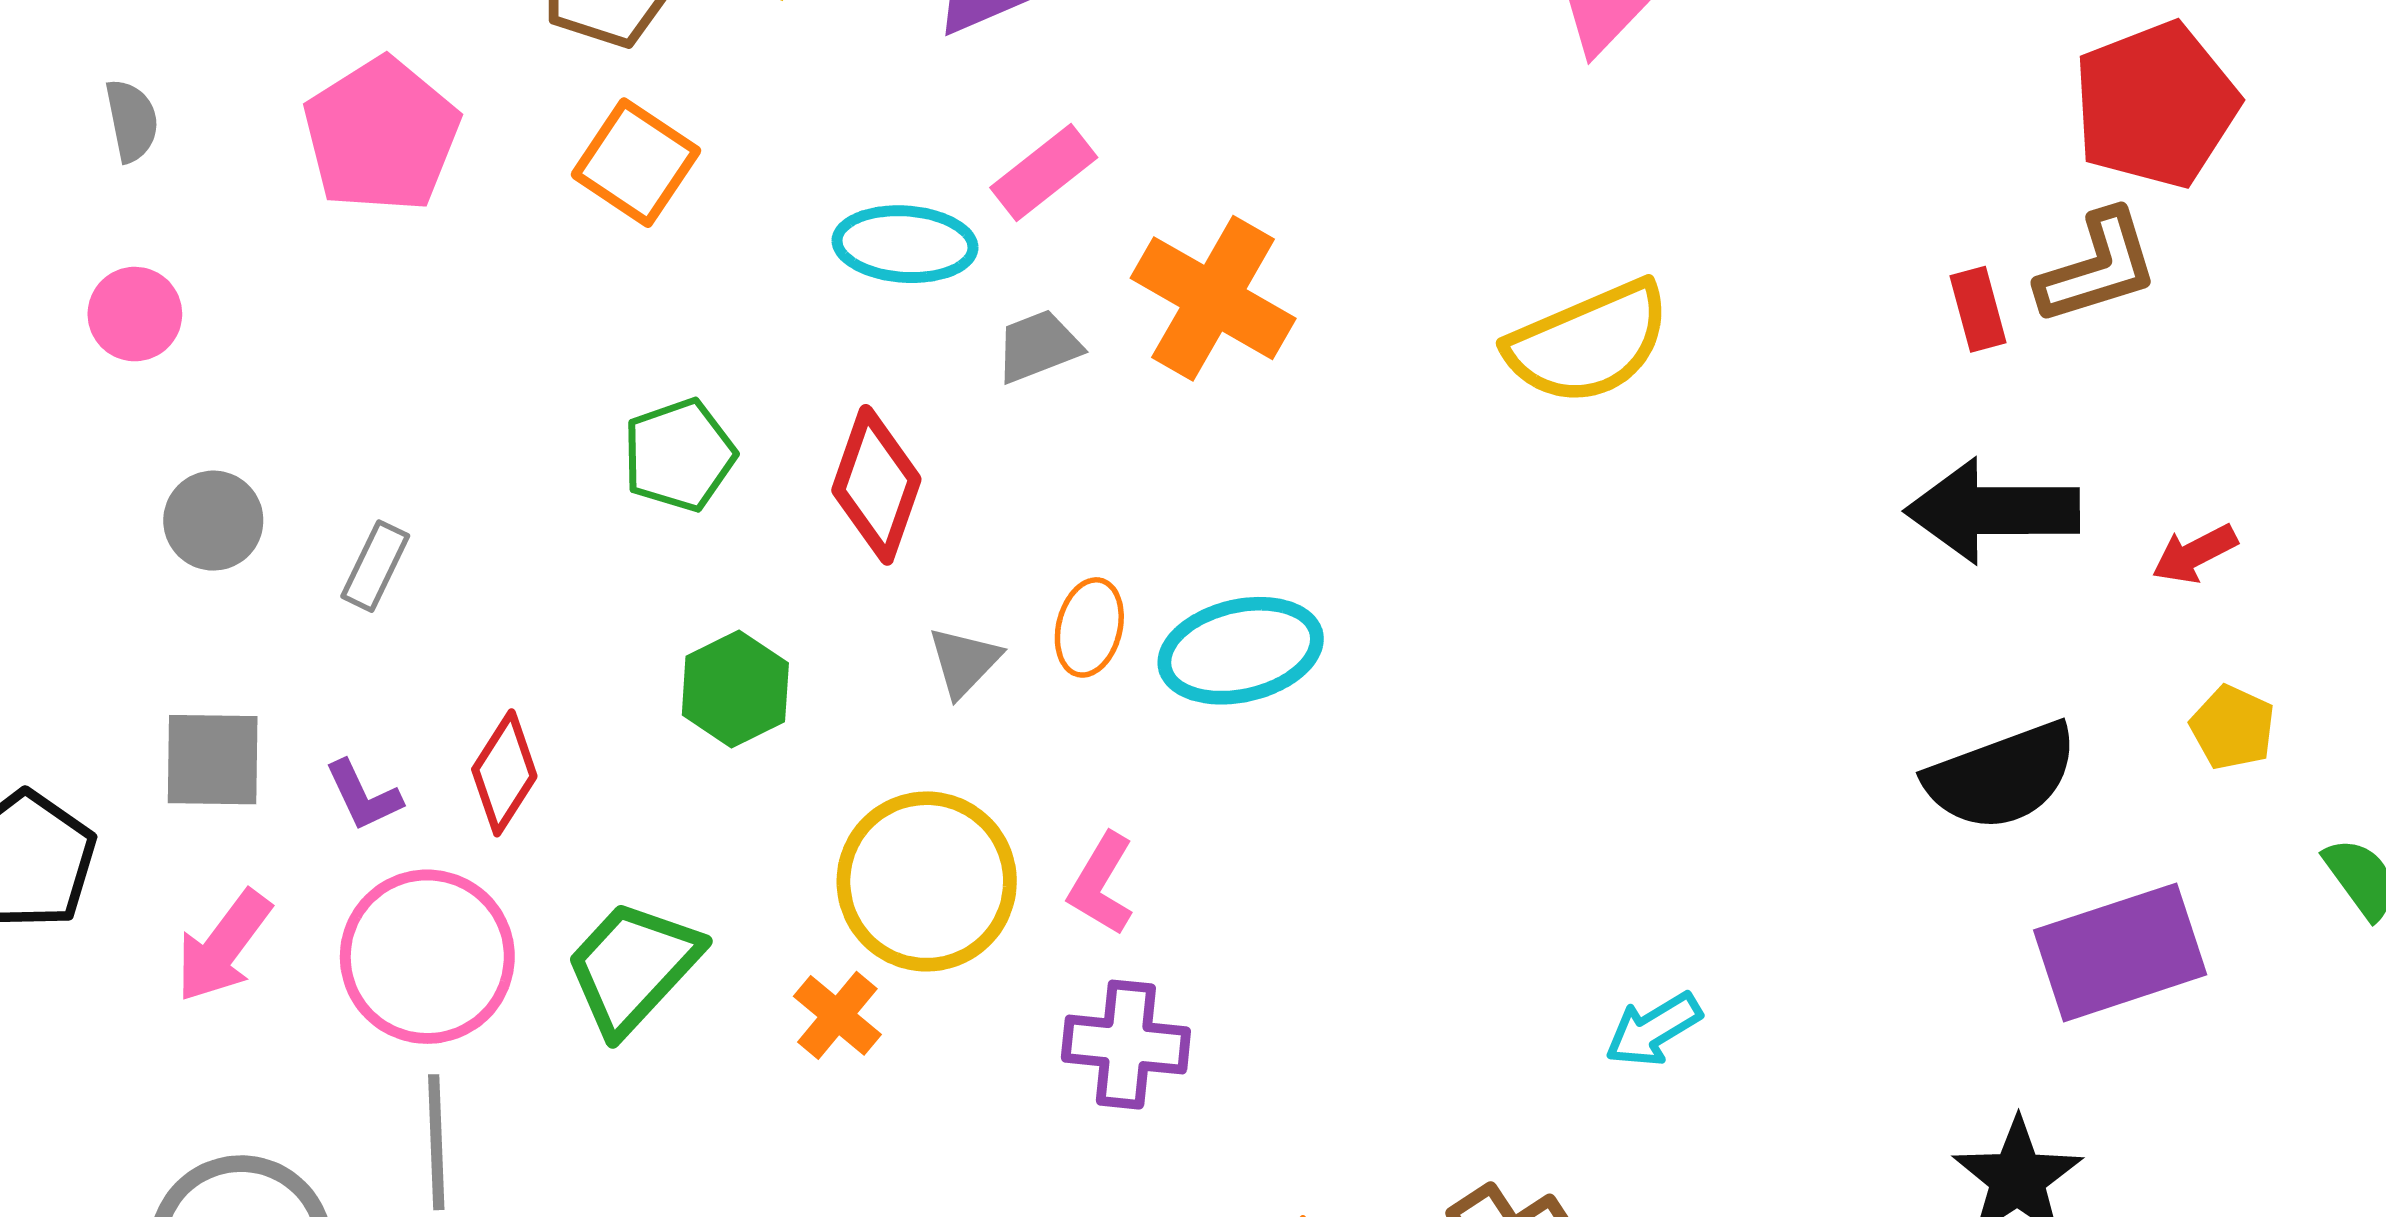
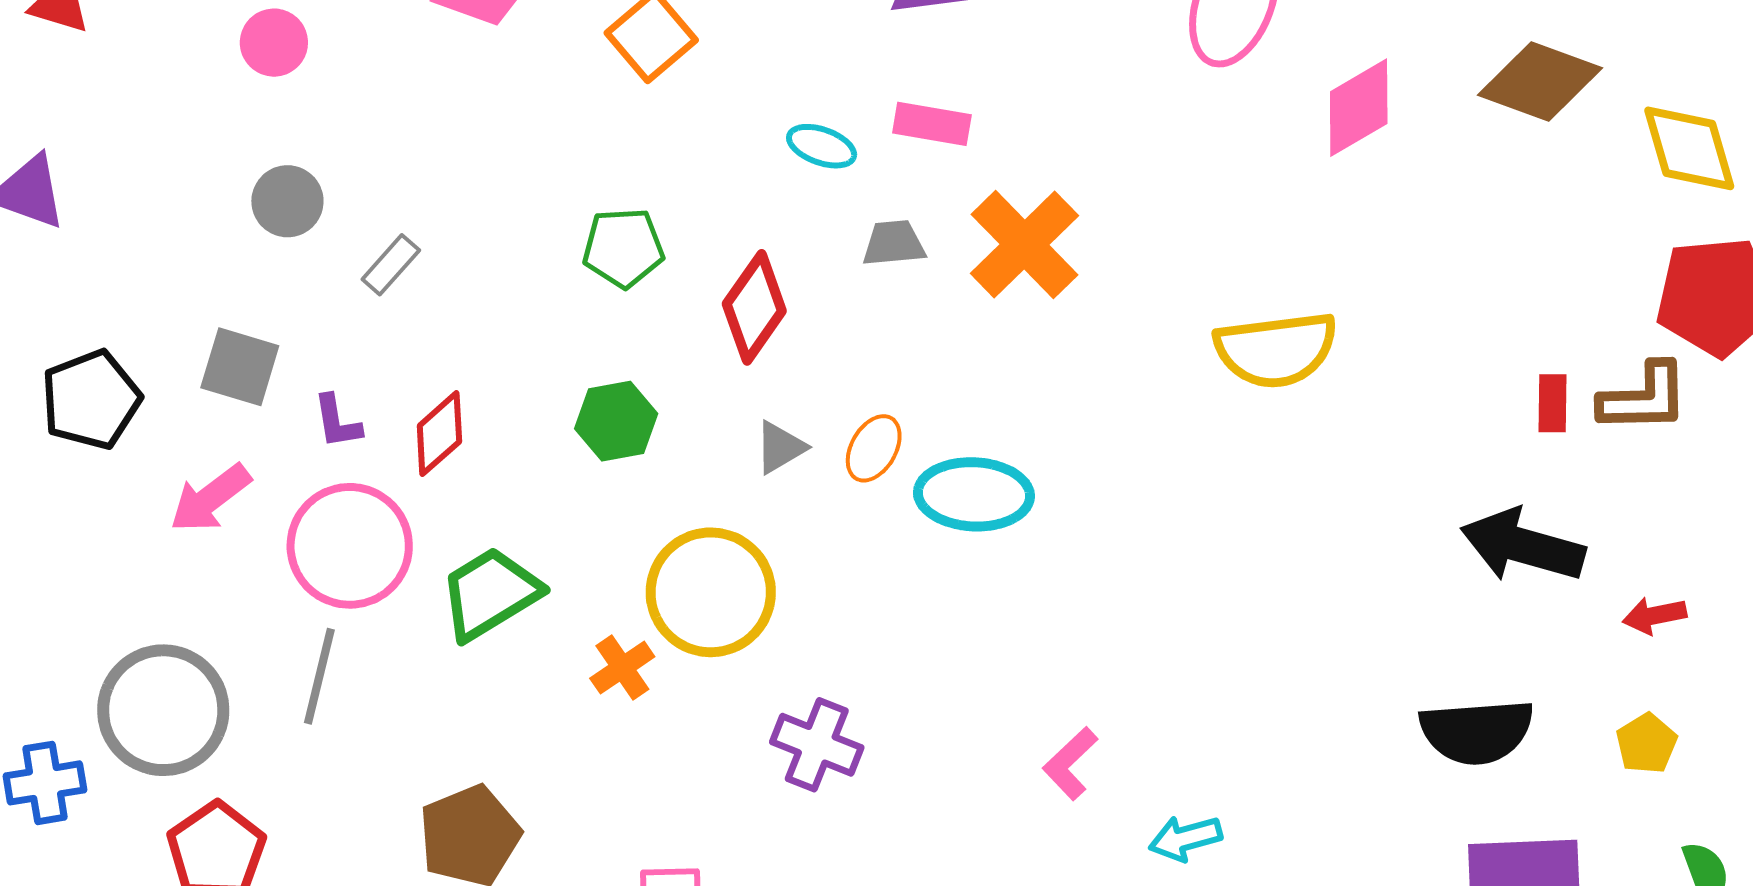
pink rectangle: (1044, 172) -> (932, 124), turned 32
cyan ellipse: (905, 244) -> (822, 146), size x0.7
pink L-shape: (1101, 884) -> (1070, 763), moved

